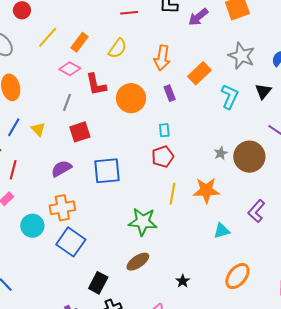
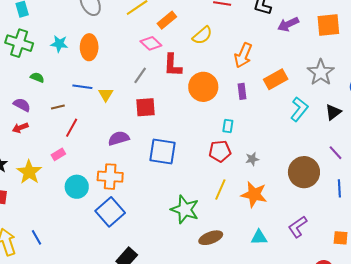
blue line: (14, 127) -> (82, 87), turned 54
gray star: (221, 153) -> (252, 159), moved
brown ellipse: (138, 262) -> (211, 238), moved

